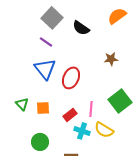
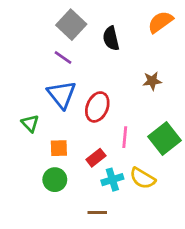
black semicircle: (81, 28) -> (111, 38), turned 42
green triangle: (22, 104) -> (30, 123), moved
pink line: (91, 109) -> (125, 137), moved
cyan cross: (82, 131) -> (112, 180), turned -35
green circle: (40, 142) -> (55, 180), moved

